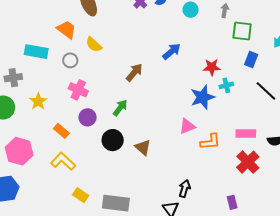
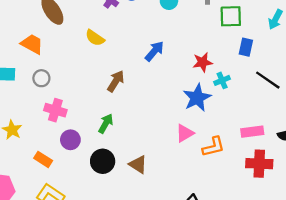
yellow semicircle: (94, 45) -> (95, 38), moved
red cross: (248, 162) -> (259, 164), turned -35

